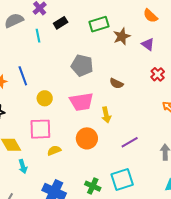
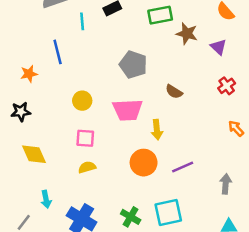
brown star: (122, 36) -> (187, 34), turned 30
blue line: (23, 76) -> (58, 52), moved
pink square: (40, 129) -> (85, 138), moved, size x0.7
orange circle: (87, 138) -> (144, 163), moved
cyan arrow: (23, 166) -> (46, 199), moved

